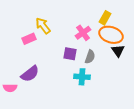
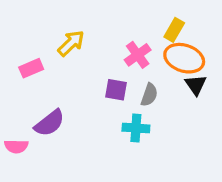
yellow arrow: (43, 26) -> (71, 43), turned 84
pink rectangle: (29, 39) -> (31, 68), moved

